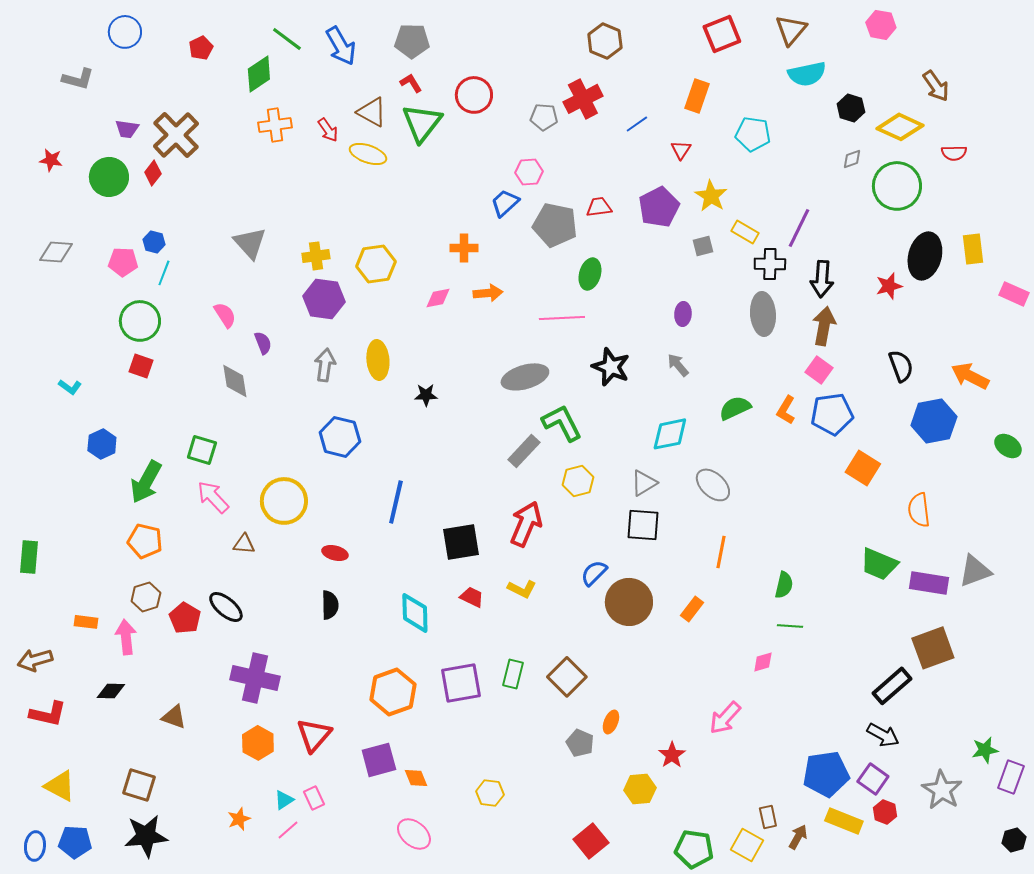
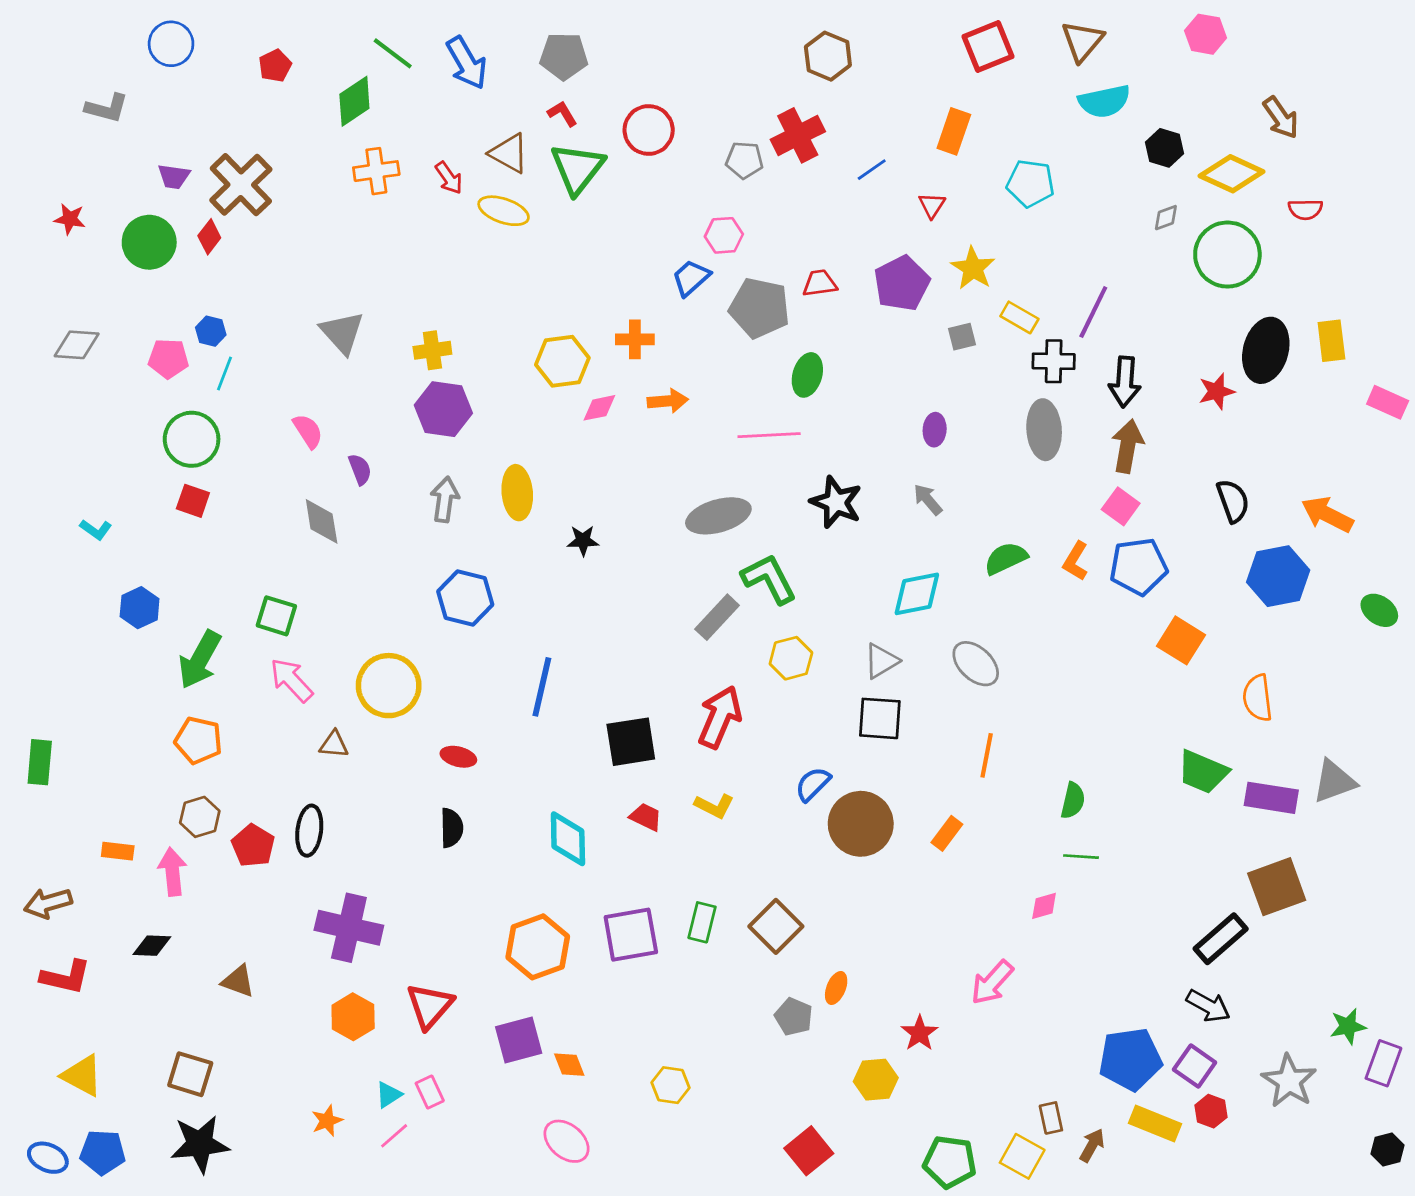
yellow hexagon: (376, 264) -> (562, 361), moved
black ellipse: (226, 607) -> (309, 831), turned 57
blue ellipse: (35, 846) -> (48, 1158), turned -72

